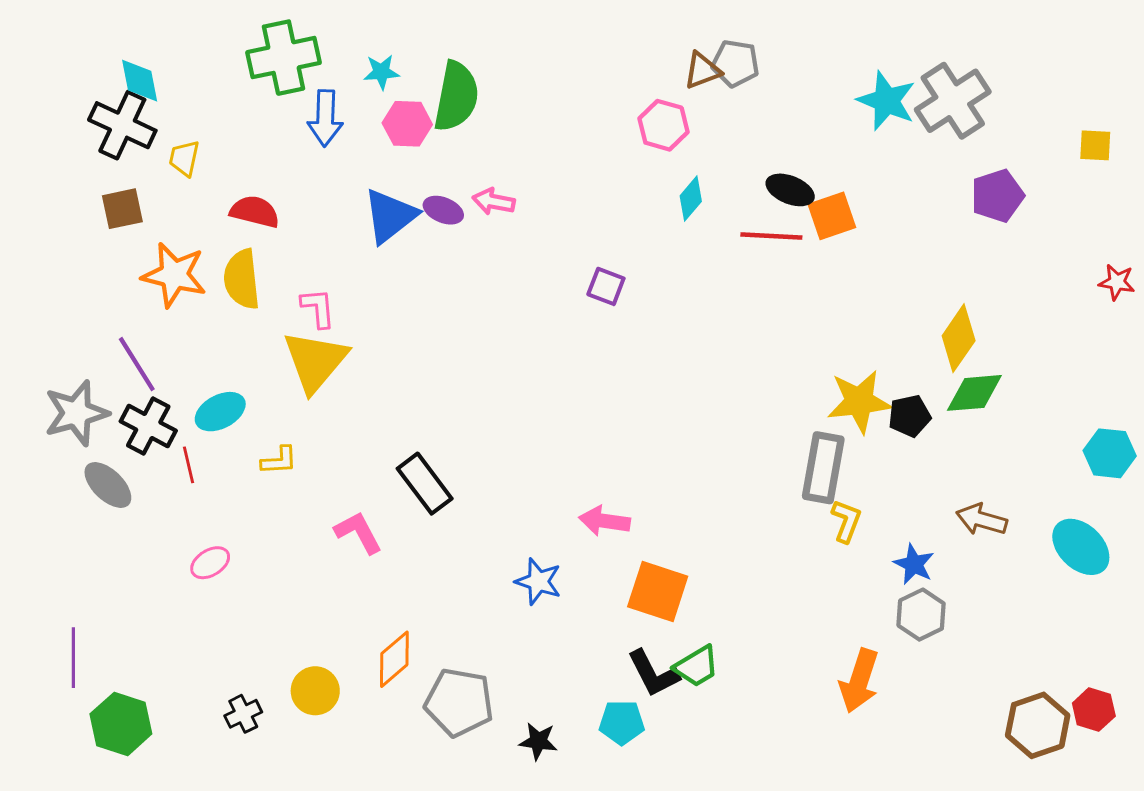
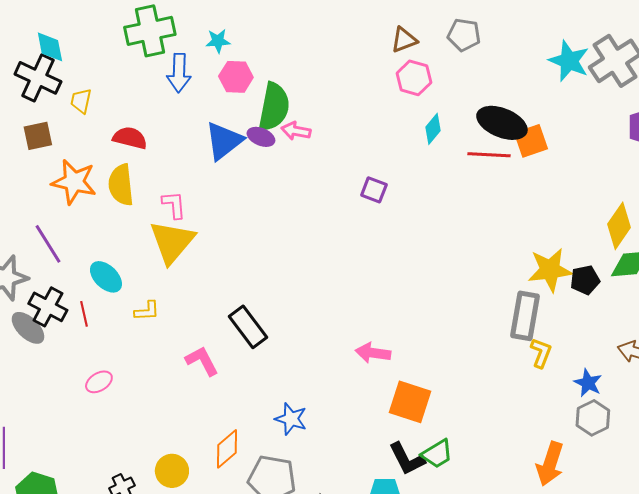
brown triangle: (702, 71) -> (404, 40), moved
green semicircle: (456, 96) -> (274, 107), moved
black ellipse: (790, 190) -> (502, 123), size x1.5
cyan ellipse: (220, 412) -> (106, 277), turned 72
black cross: (148, 426) -> (48, 307), moved
blue star: (538, 581) -> (291, 419), moved

